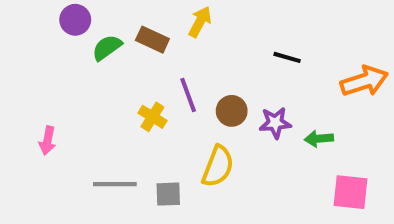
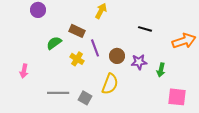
brown rectangle: (152, 40) -> (77, 31), moved
green semicircle: (107, 48) -> (54, 43), moved
green arrow: (319, 139) -> (161, 70), turned -72
gray square: (168, 194) -> (85, 98), turned 32

